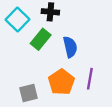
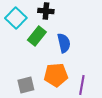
purple line: (90, 79) -> (82, 85), moved
orange pentagon: (61, 82) -> (56, 75), turned 30

